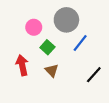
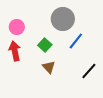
pink circle: (34, 27) -> (17, 27), moved
red arrow: (22, 65) -> (15, 51), moved

